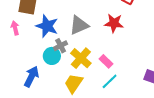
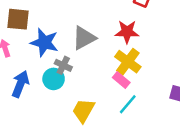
gray cross: (61, 46) -> (63, 65), turned -32
yellow cross: (81, 58) -> (128, 62), moved
blue arrow: (31, 77) -> (20, 84), moved

